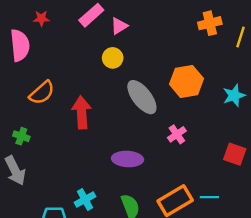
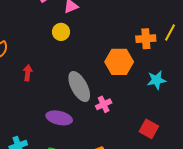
orange cross: (210, 23) -> (146, 39), moved
gray ellipse: (142, 97) -> (79, 87), moved
red arrow: (82, 112) -> (28, 73), size x0.6

